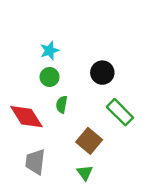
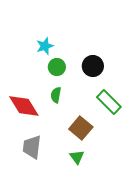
green circle: (50, 77) -> (57, 67), moved

